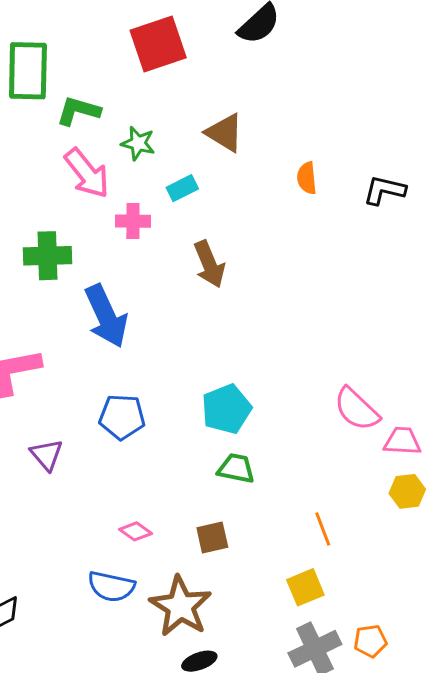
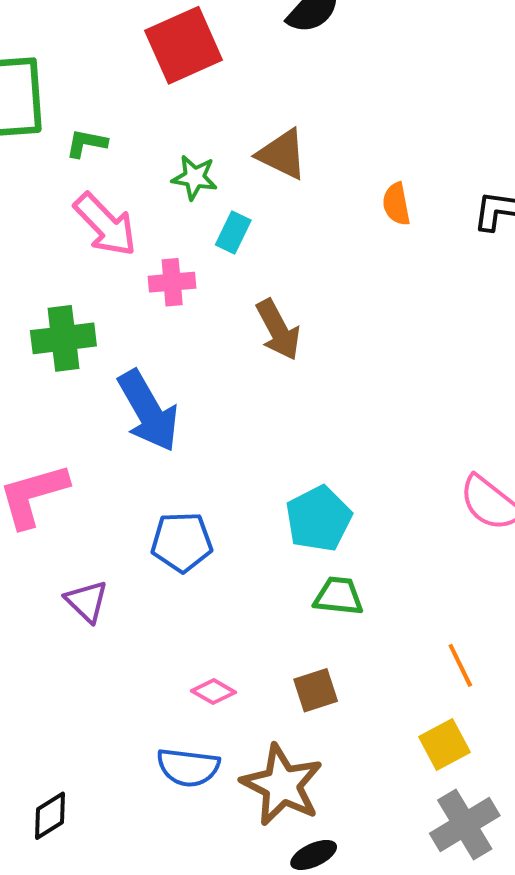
green L-shape: (78, 111) -> (86, 143), size x0.7
green star: (138, 143) -> (194, 177), moved
cyan rectangle: (182, 188) -> (233, 233), turned -32

